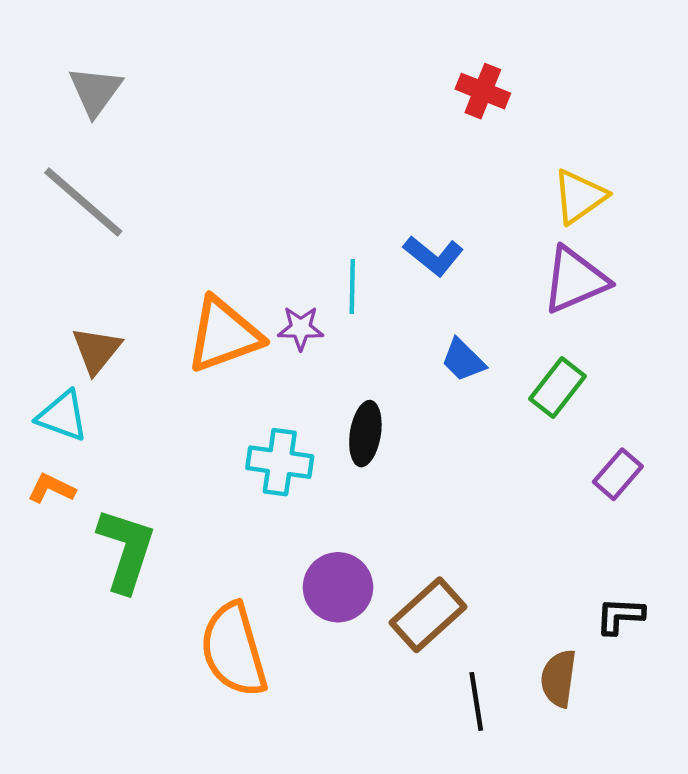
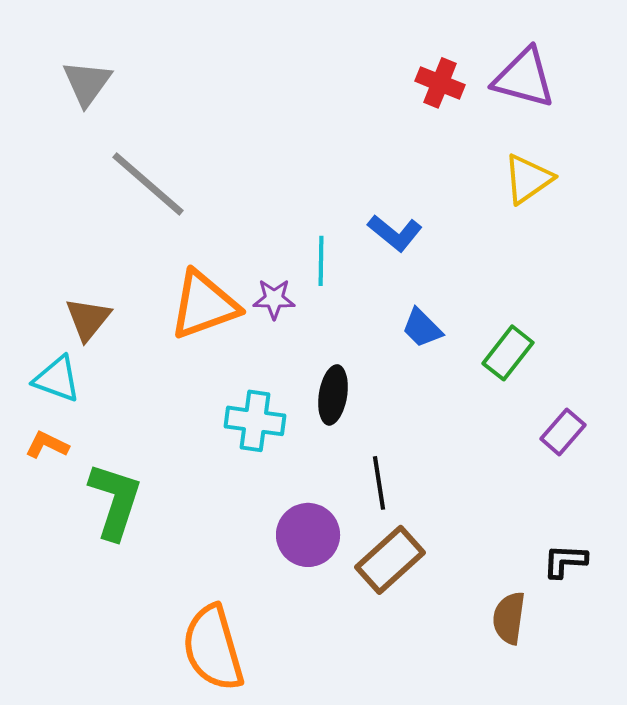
gray line: (83, 202) -> (148, 184), moved
purple triangle: (575, 280) -> (524, 78), moved, turned 38
orange semicircle: (234, 650) -> (213, 648), moved
black line: (476, 701) -> (379, 483), moved

